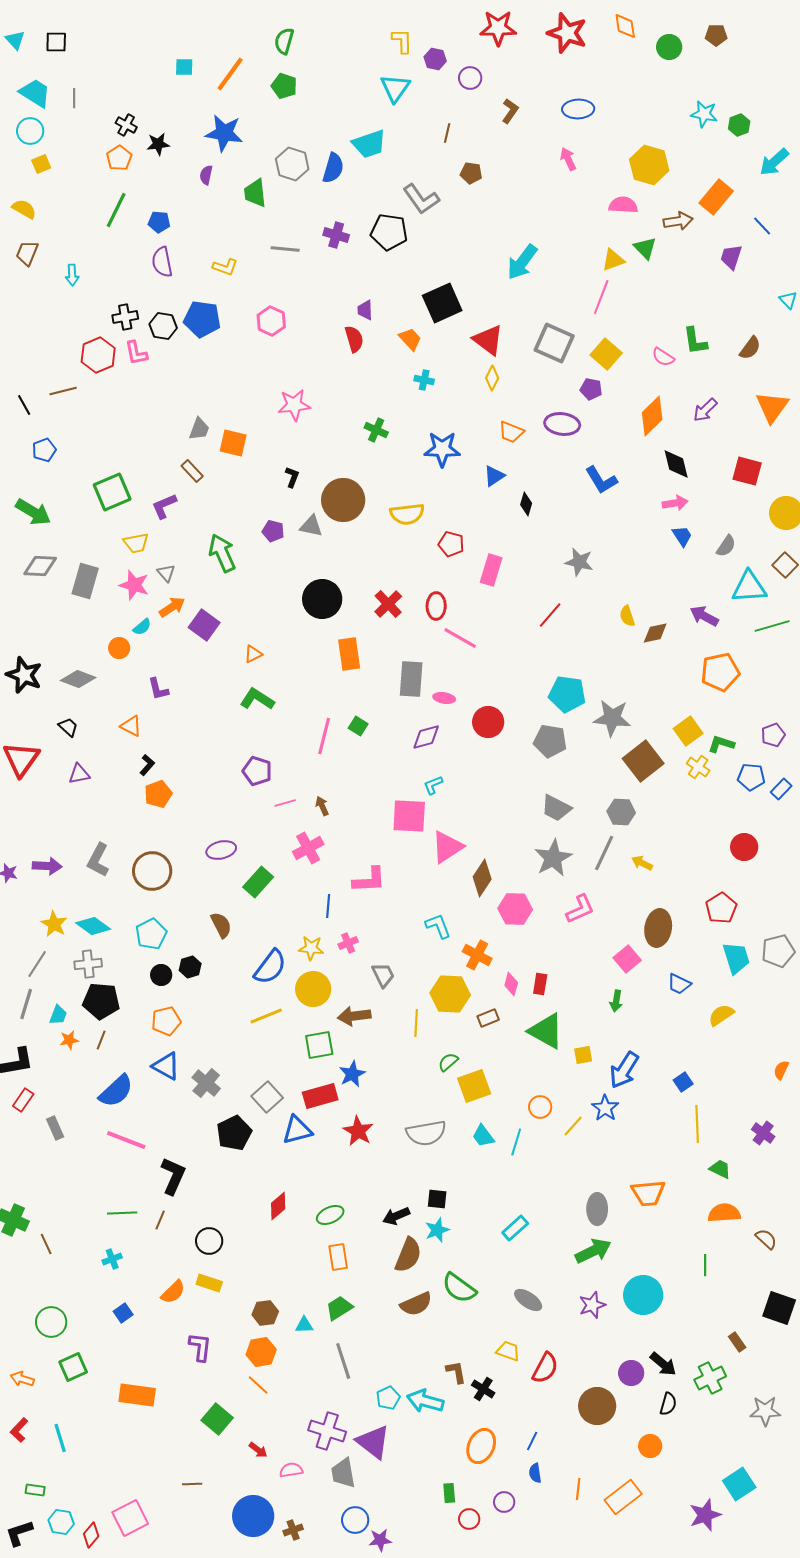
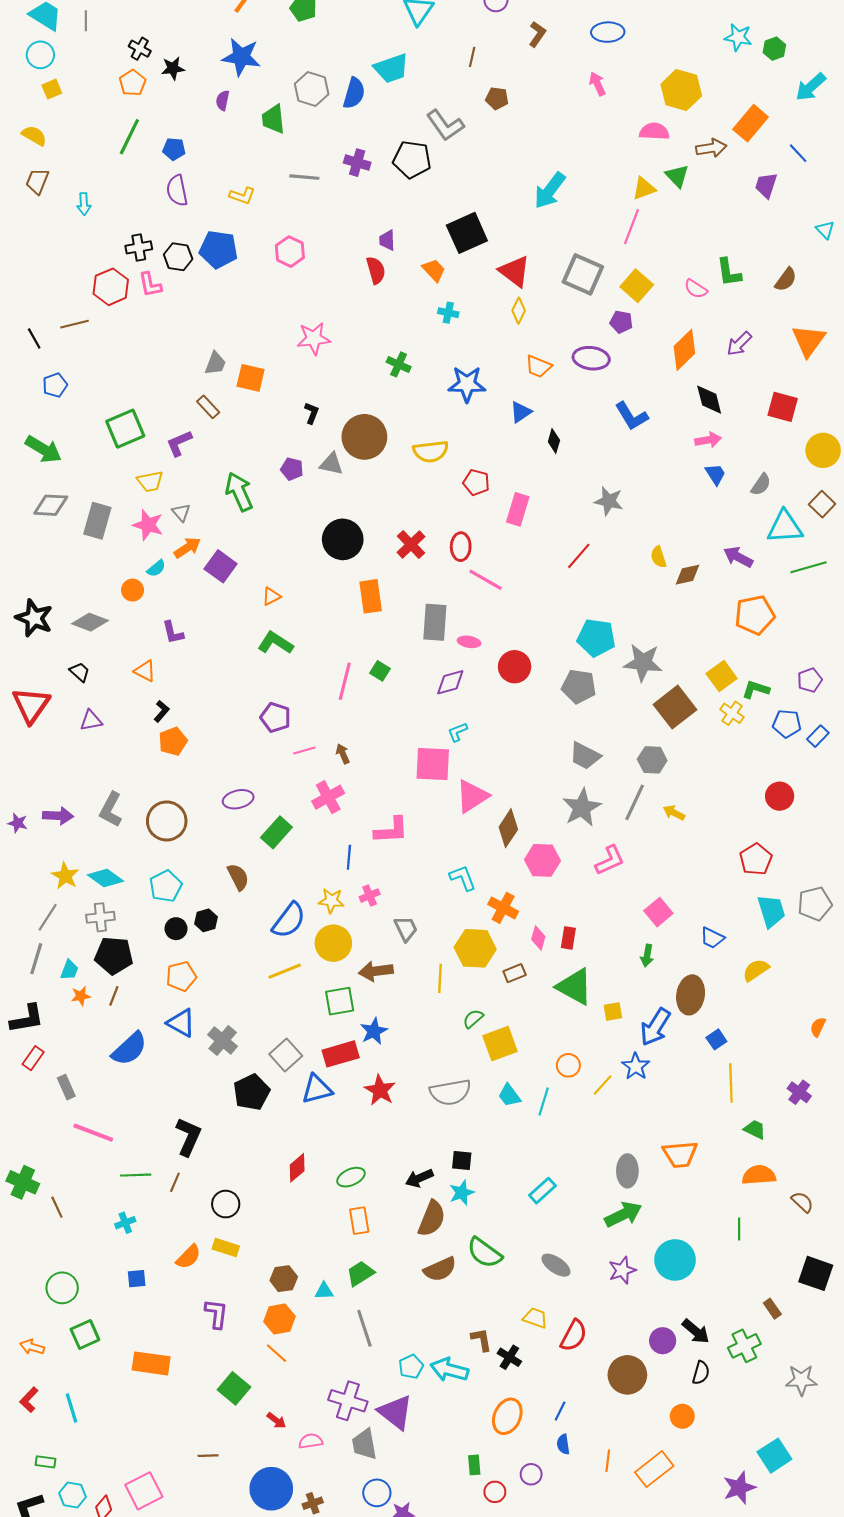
brown ellipse: (658, 928) -> (691, 995), moved
pink line: (126, 1140) -> (93, 1133), moved
blue square: (123, 1313) -> (137, 1279), turned 30

